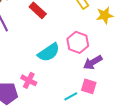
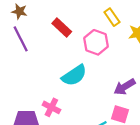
pink hexagon: (78, 42) -> (96, 42), moved

